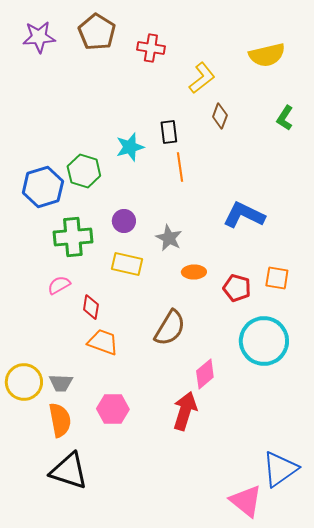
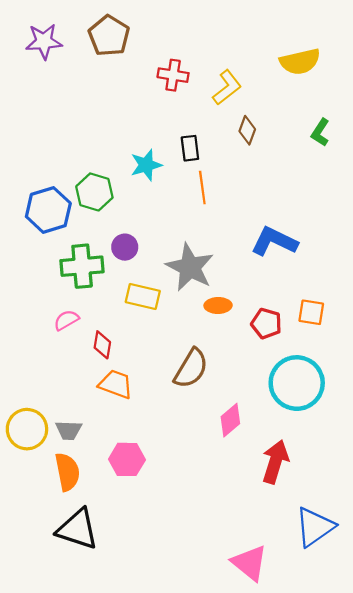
red cross: (151, 48) -> (173, 75), moved
purple circle: (124, 221) -> (125, 247), moved
gray star: (169, 238) -> (190, 267), size x1.6
red arrow: (185, 411) -> (275, 462), moved
pink triangle: (246, 501) -> (249, 563), moved

